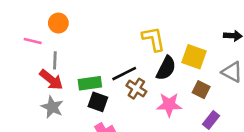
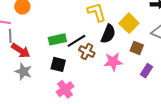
yellow square: (194, 57) -> (129, 23), turned 30
gray line: (55, 60) -> (10, 36), moved
green rectangle: (90, 83) -> (57, 39), moved

